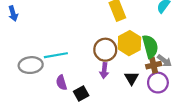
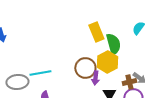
green semicircle: (150, 46) -> (113, 44), moved
purple arrow: (104, 71) -> (95, 78), moved

